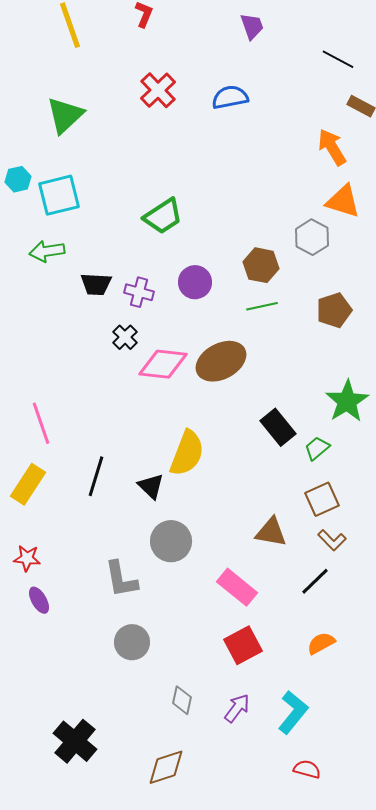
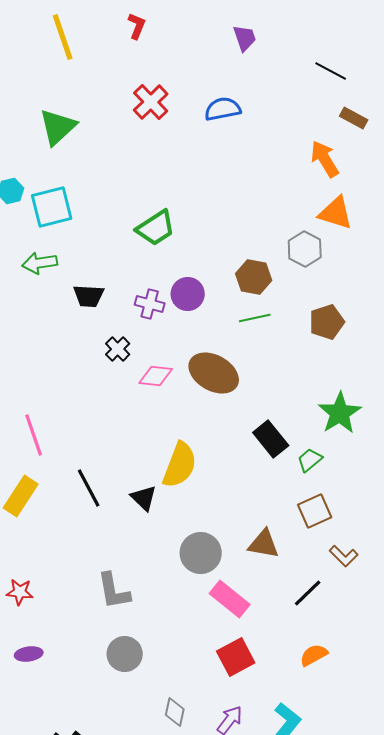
purple cross: (139, 292) -> (150, 304), moved
brown ellipse: (221, 361) -> (214, 373), turned 57
pink diamond: (163, 364) -> (156, 376), size x0.7
black line: (96, 476) -> (89, 488), turned -45
brown L-shape: (332, 540) -> (344, 556), moved
gray circle: (171, 541) -> (201, 553), moved
red star: (27, 558) -> (20, 592), moved
purple ellipse: (39, 600) -> (29, 654), moved, turned -68

